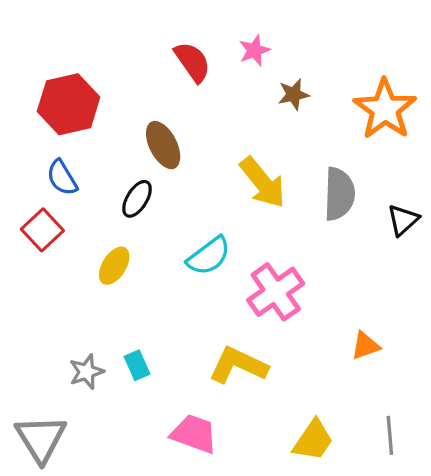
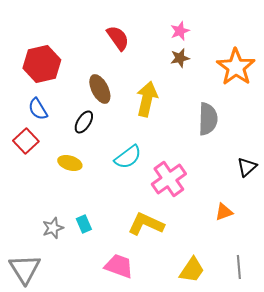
pink star: (254, 50) -> (180, 31), moved
yellow arrow: (263, 183) -> (147, 99), moved, turned -128
black triangle: (403, 220) -> (247, 167), moved
yellow ellipse: (114, 266) -> (70, 163), turned 75

